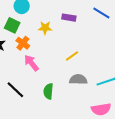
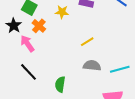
pink arrow: (31, 63) -> (27, 44), moved
green semicircle: (48, 91) -> (60, 84), moved

